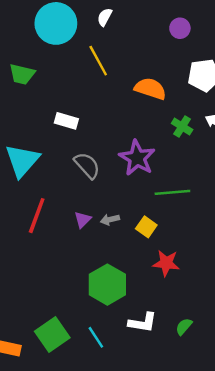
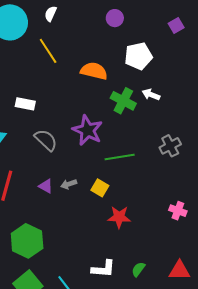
green cross: (182, 127) -> (123, 101), size x1.4
purple triangle: (83, 220) -> (46, 186), turned -42
green hexagon: (107, 285) -> (27, 241), moved

